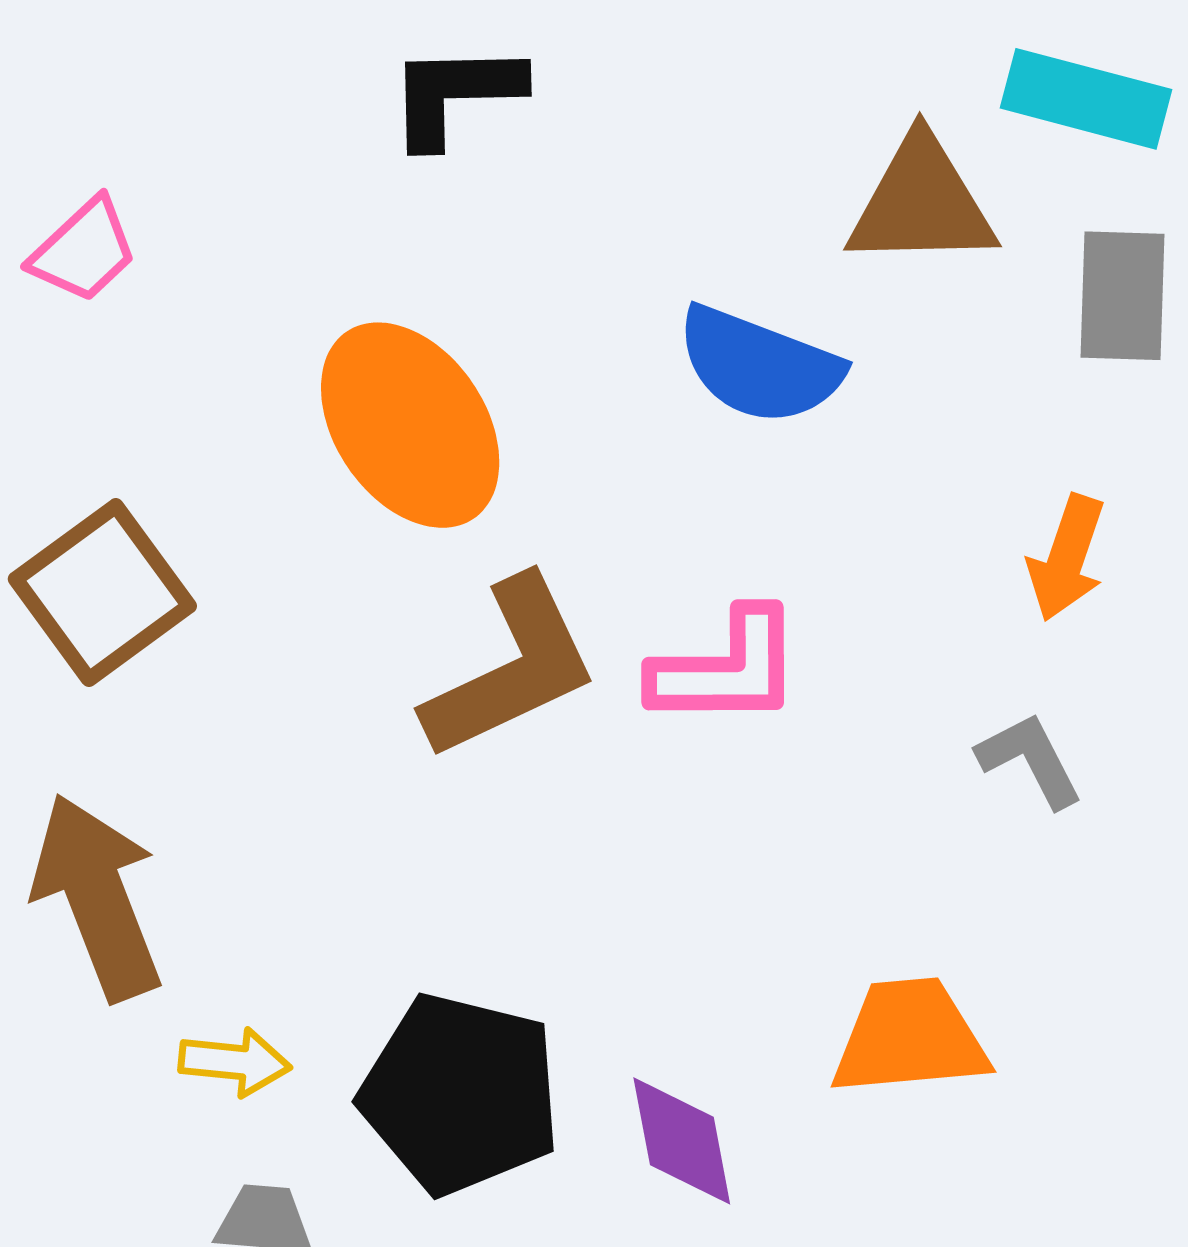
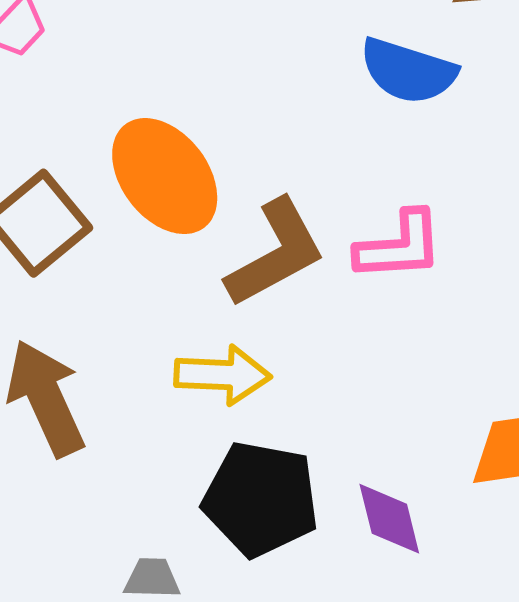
orange ellipse: (410, 425) -> (165, 176), moved
yellow arrow: (235, 1062) -> (223, 375), moved, size x1.5

